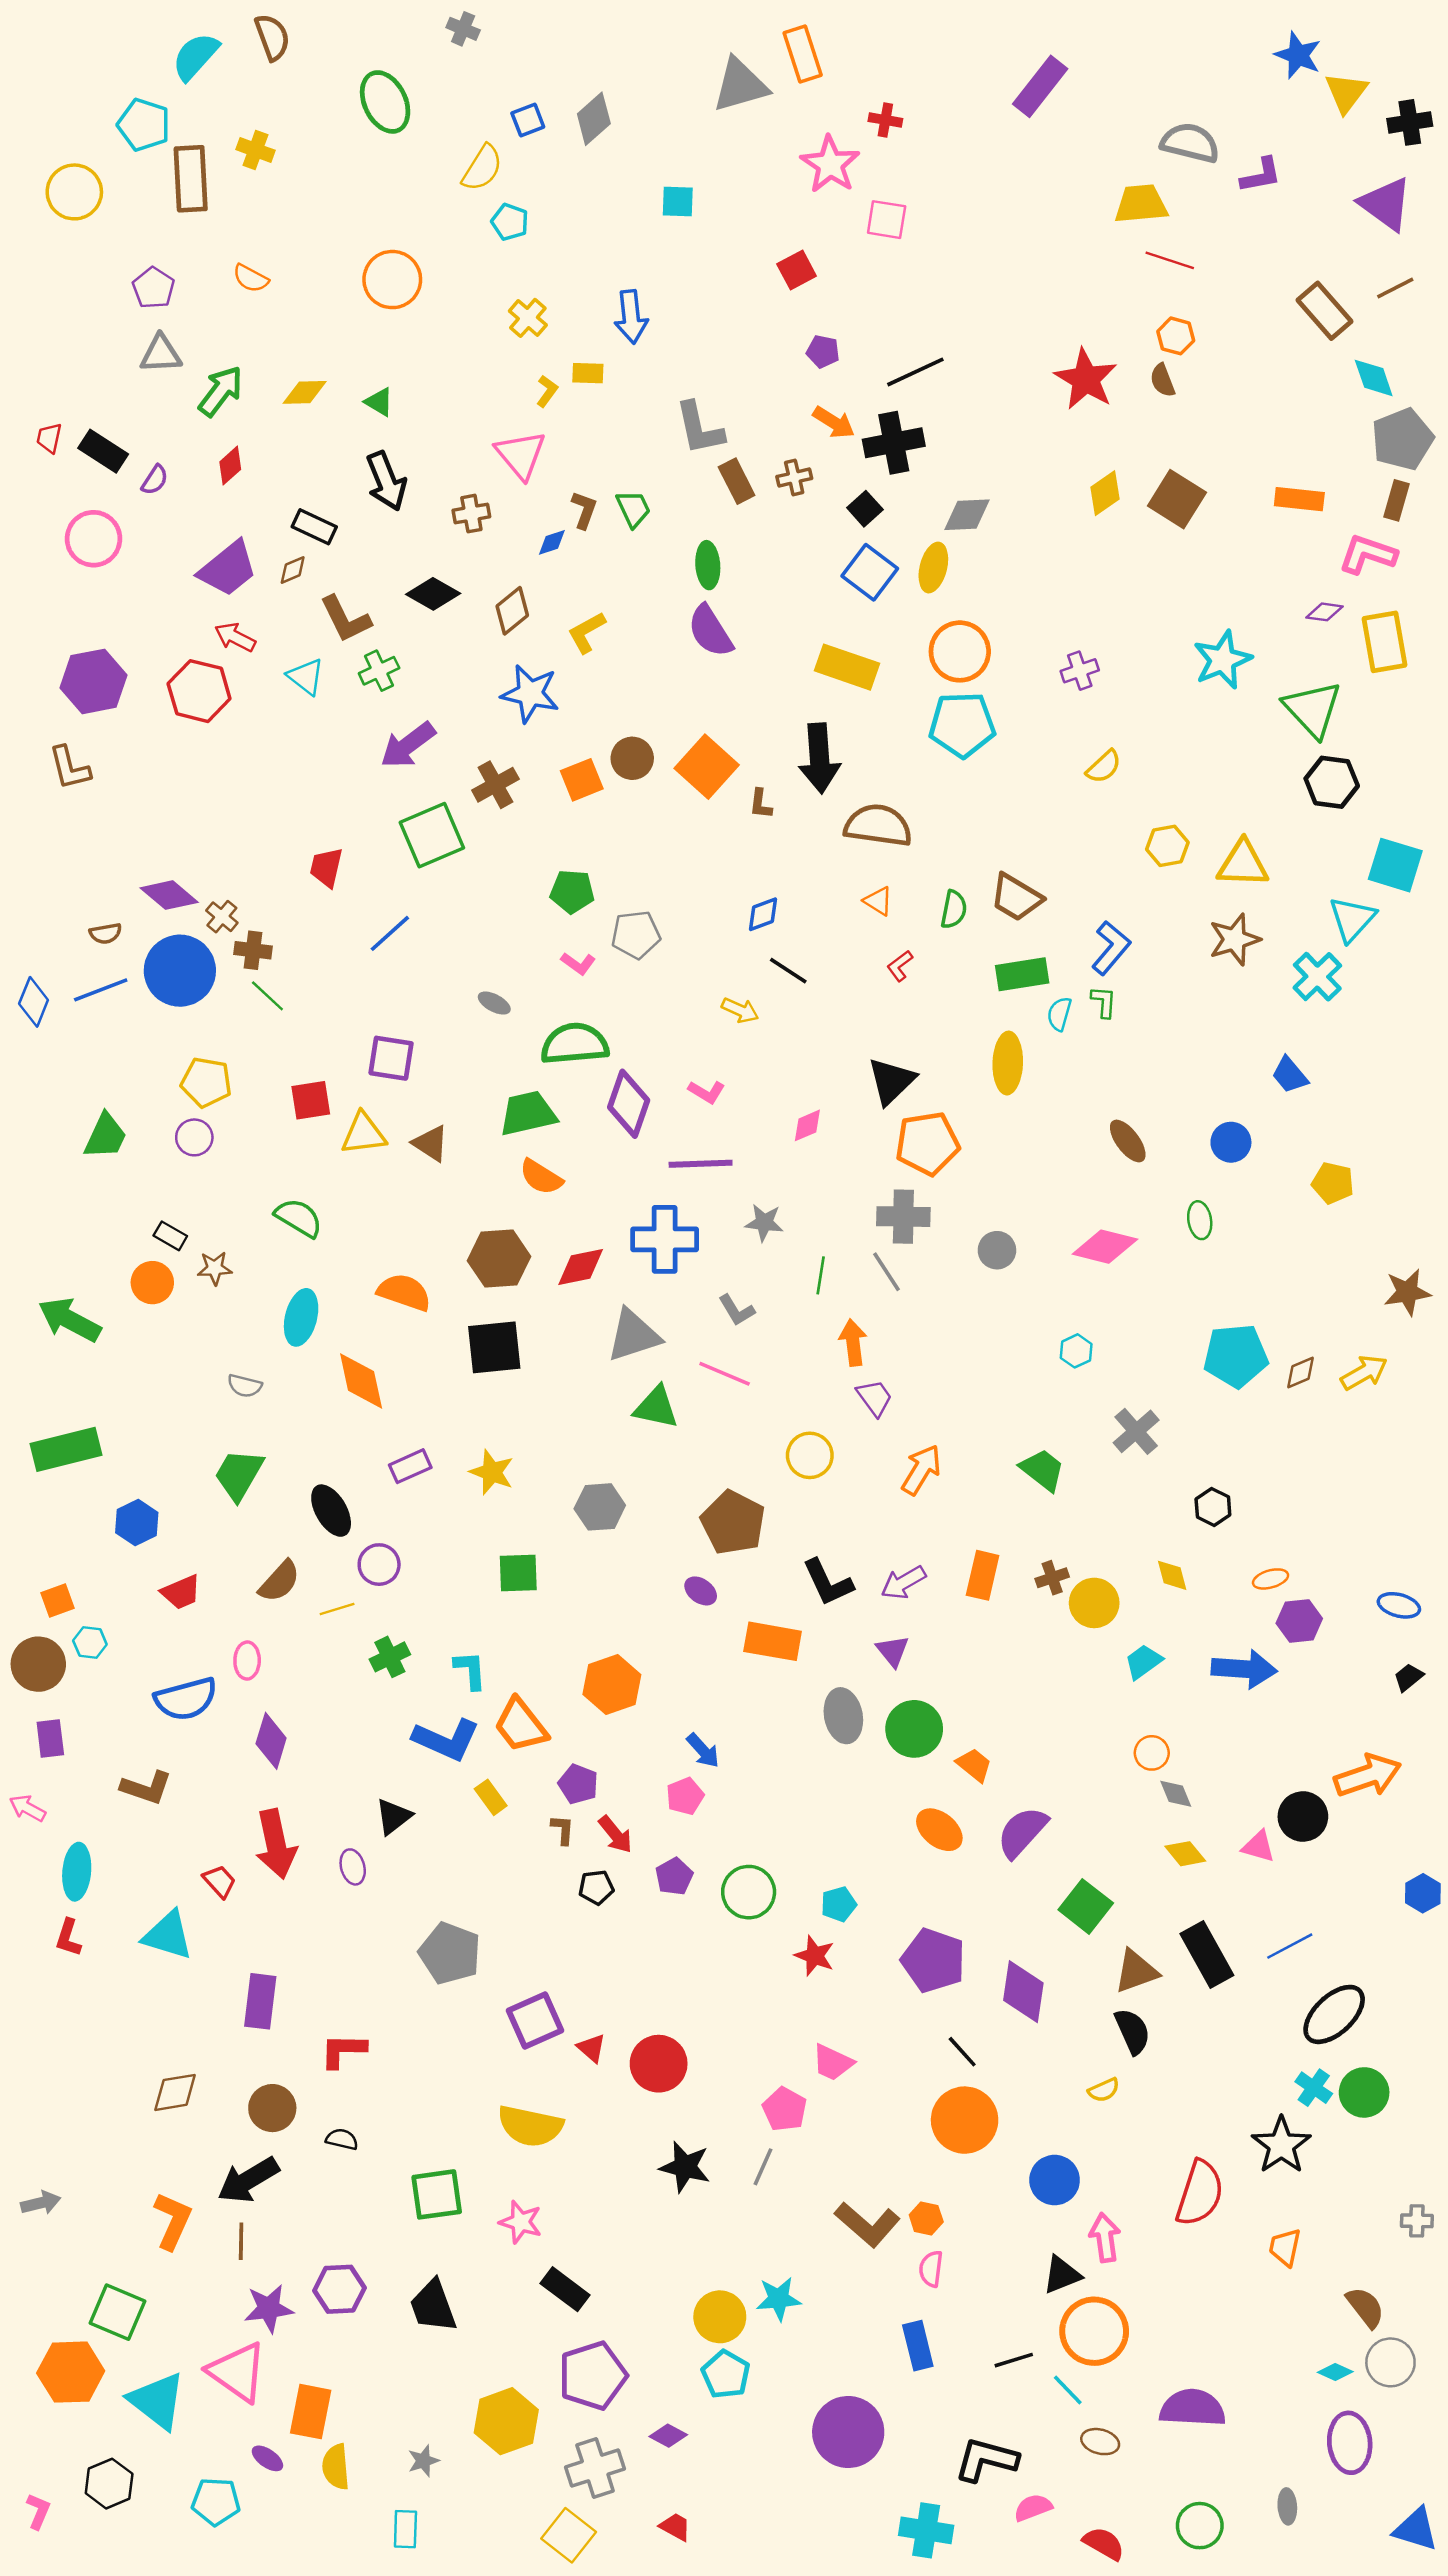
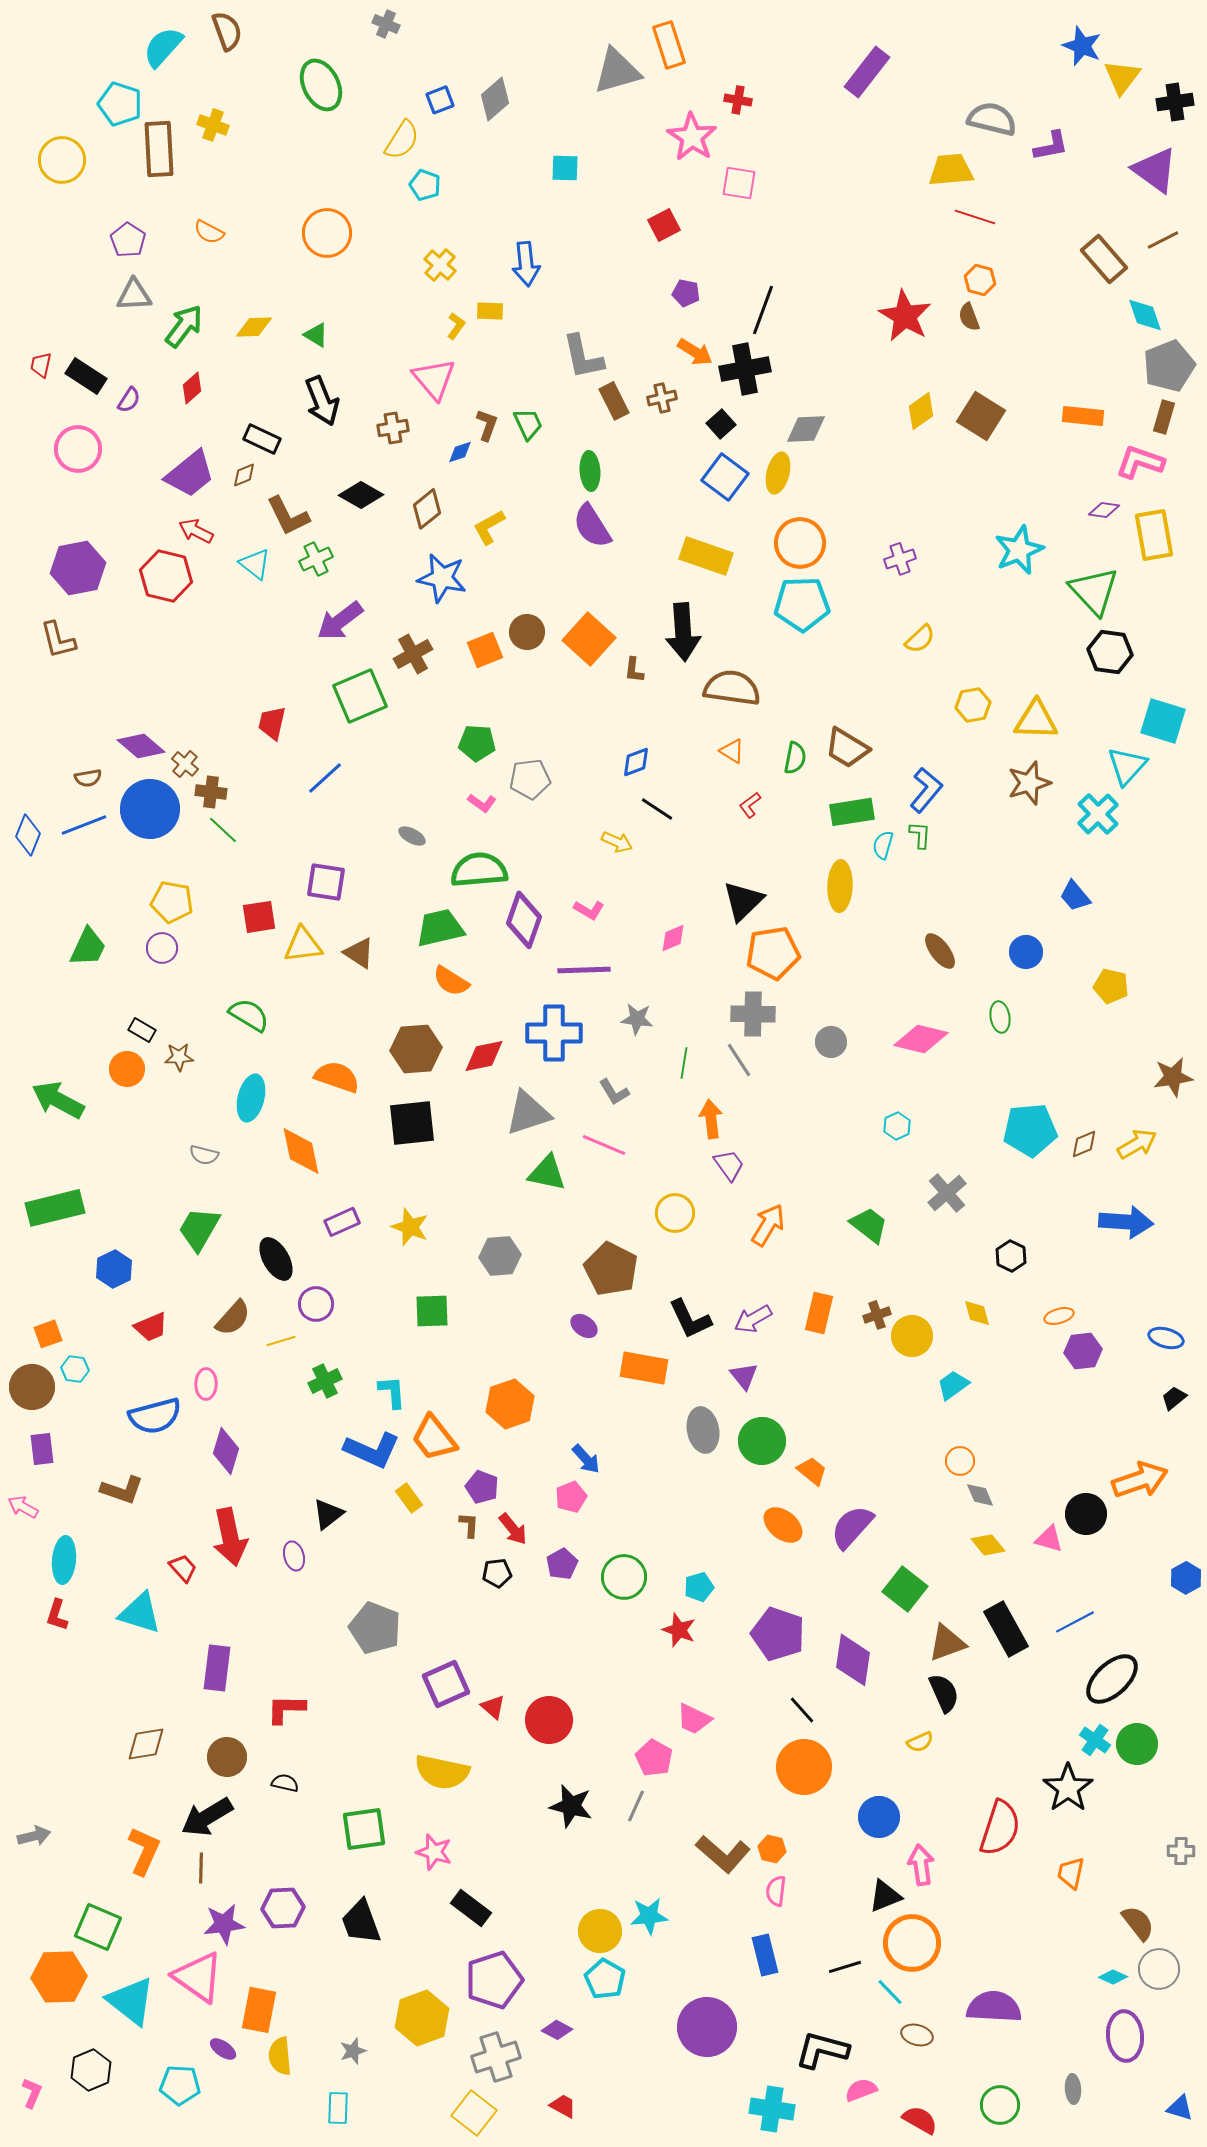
black line: (915, 372) -> (763, 310), turned -45
blue arrow: (1244, 1669) -> (1126, 1222), moved
blue triangle: (1416, 2529) -> (1180, 2108), size x0.7

